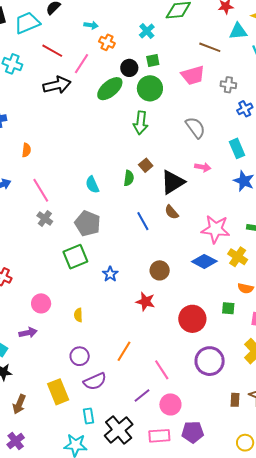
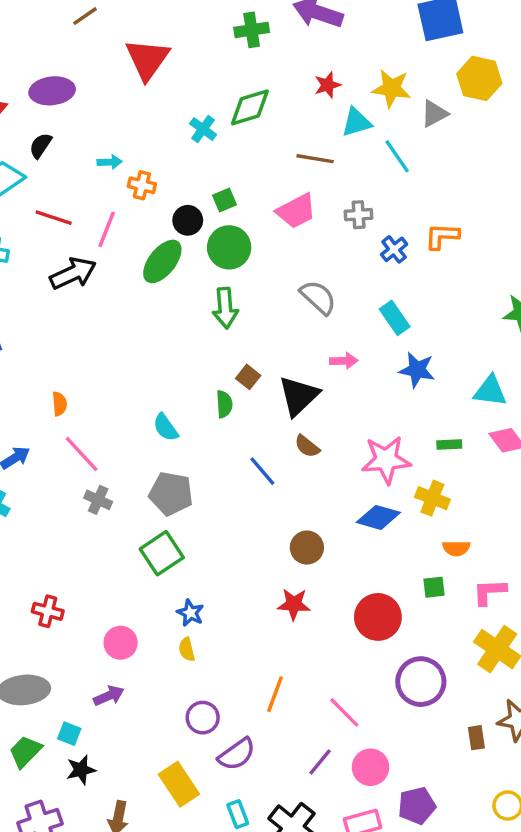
cyan cross: (147, 31) -> (203, 129), moved
orange semicircle: (26, 150) -> (60, 404), moved
blue star: (110, 274) -> (190, 613), moved

